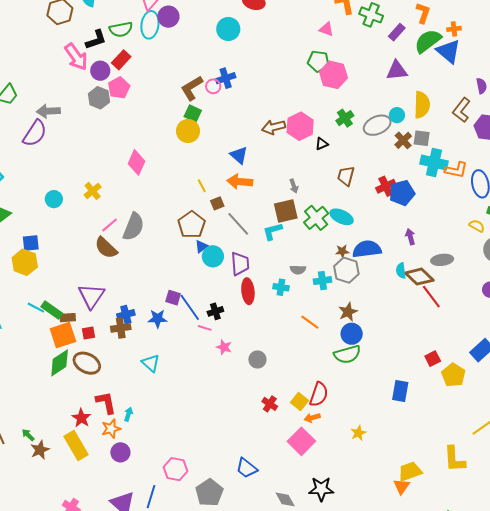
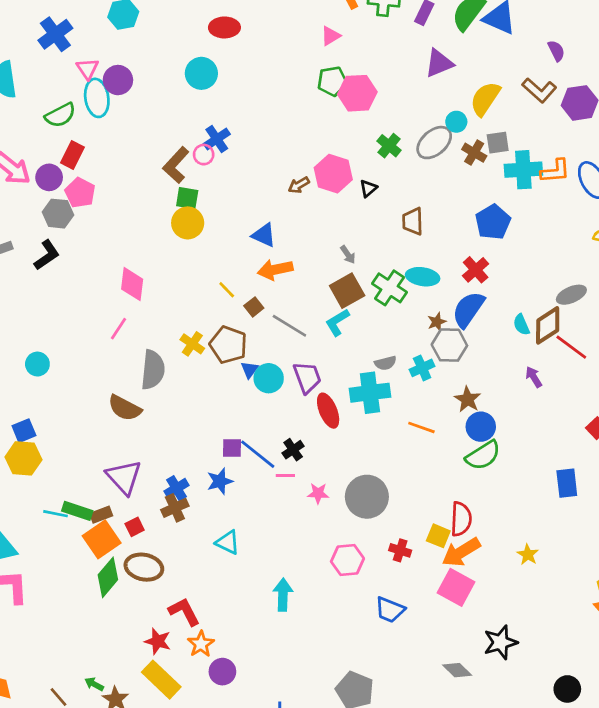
pink triangle: (326, 29) -> (331, 36), turned -35
black L-shape: (96, 40) -> (47, 255), moved
yellow semicircle: (422, 105) -> (485, 99), turned -132
brown L-shape: (462, 110) -> (539, 90), turned -70
brown arrow: (274, 127) -> (299, 185), size x0.7
red cross: (386, 186) -> (476, 270), moved
yellow cross: (93, 191) -> (192, 344), moved
pink line: (110, 225) -> (118, 329), moved
purple arrow: (410, 237) -> (534, 377), moved
blue semicircle: (367, 249) -> (468, 309), turned -32
brown diamond: (419, 277) -> (548, 325), turned -60
cyan cross: (281, 287) -> (370, 393), size x1.8
gray circle: (257, 359) -> (367, 497), size x1.8
cyan arrow: (128, 414) -> (283, 595), moved, size x1.6
orange arrow: (312, 418) -> (461, 552), size x1.8
blue trapezoid: (247, 468) -> (390, 610), moved
pink hexagon: (176, 469) -> (347, 560), moved

